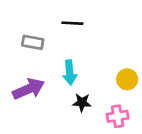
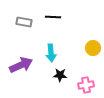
gray rectangle: (33, 42) -> (24, 22), moved
yellow circle: (127, 79) -> (93, 48), moved

